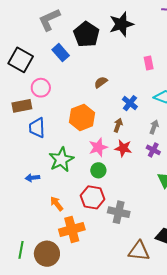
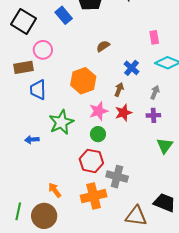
pink rectangle: (149, 63) -> (154, 37), moved
red star: (123, 148) -> (123, 113), turned -30
purple cross: (153, 150) -> (153, 115), turned -32
orange arrow: (57, 204) -> (55, 190), moved
orange cross: (72, 230) -> (94, 196), moved

